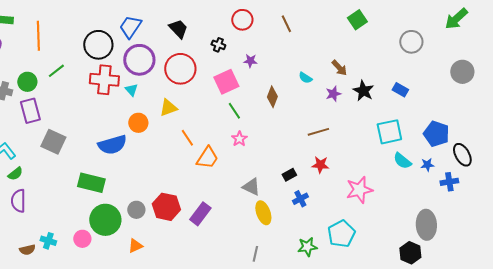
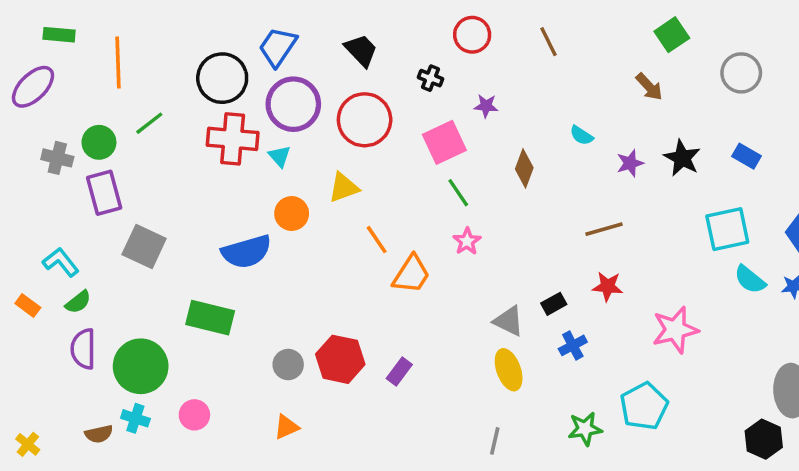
gray circle: (411, 42) -> (741, 73), moved
brown arrow: (339, 68) -> (649, 87), moved
gray triangle: (251, 187) -> (509, 321), moved
purple rectangle: (200, 214) -> (399, 371), size x0.7
green circle: (105, 220) -> (141, 366), moved

